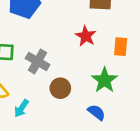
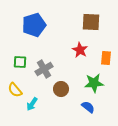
gray cross: (38, 61) -> (44, 69), turned 30
green star: (105, 80) -> (94, 83), turned 30

